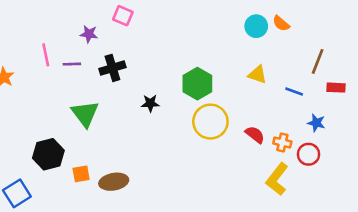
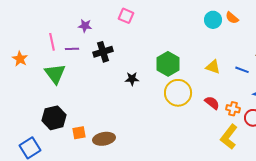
pink square: (123, 16) -> (126, 16), moved
yellow triangle: (258, 75) -> (213, 67), moved
green triangle: (85, 114) -> (55, 74), moved

